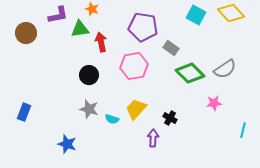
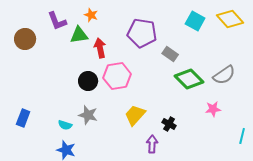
purple L-shape: (58, 15) -> (57, 21), turned 80
pink hexagon: (134, 66) -> (117, 76), moved
cyan semicircle: (112, 119) -> (65, 125), moved

